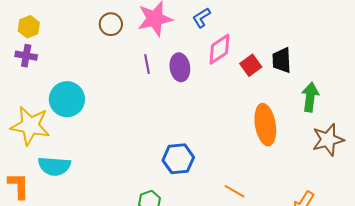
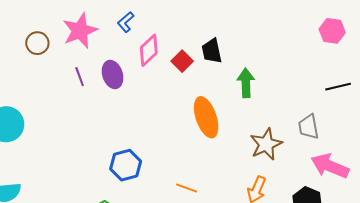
brown star: (328, 140) -> (266, 144), moved

